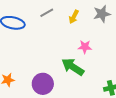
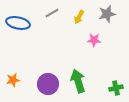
pink star: (85, 47) -> (94, 40), moved
green arrow: (73, 67) -> (78, 81), moved, turned 40

